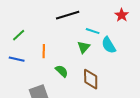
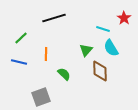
black line: (68, 15) -> (54, 18), moved
cyan line: (93, 31) -> (103, 29), moved
brown diamond: (91, 79) -> (100, 71), moved

